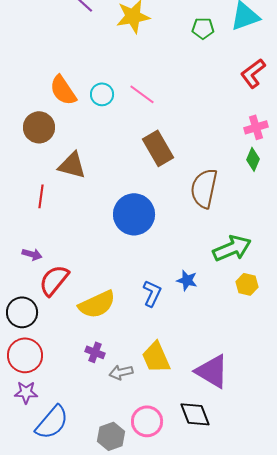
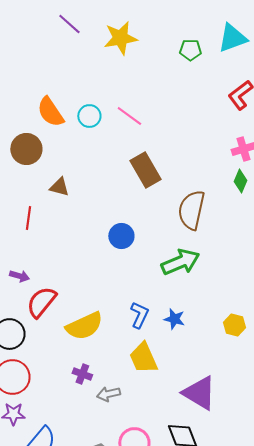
brown triangle: (72, 165) -> (59, 187), size x0.7
blue circle: (134, 214) -> (121, 236), size x0.6
green arrow: (232, 248) -> (180, 262), moved
blue star: (187, 280) -> (174, 319), moved
yellow hexagon: (247, 284) -> (234, 325), moved
yellow trapezoid: (156, 357) -> (143, 358), moved

